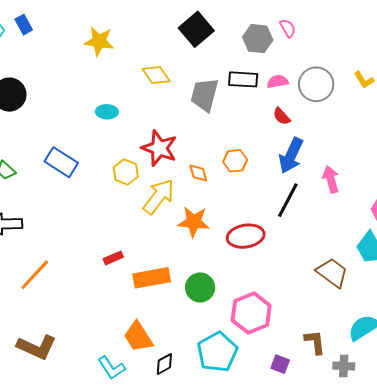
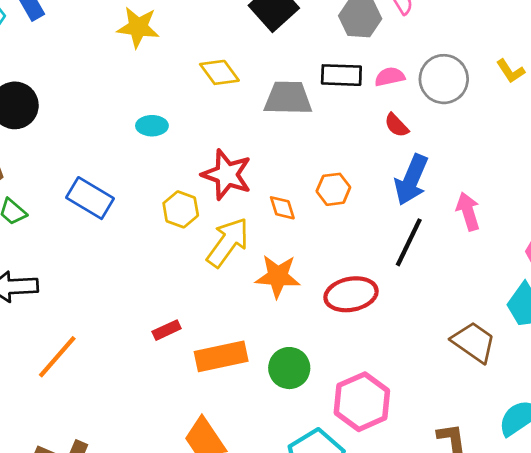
gray trapezoid: (205, 95) -> (288, 98), turned 78

